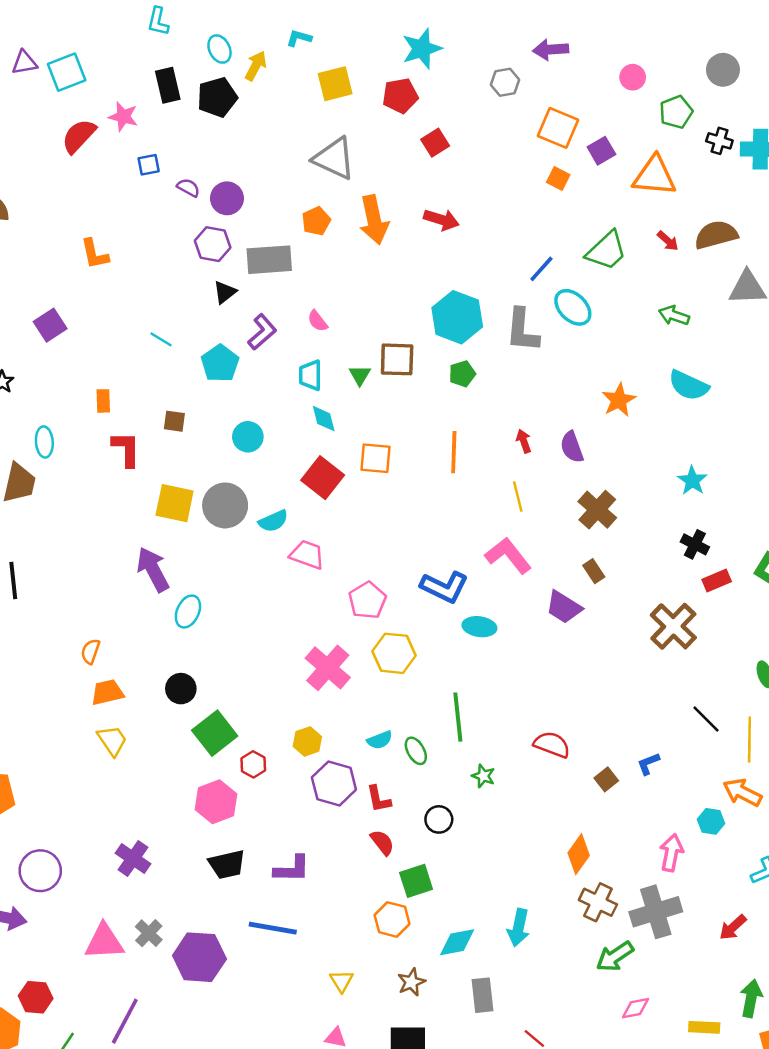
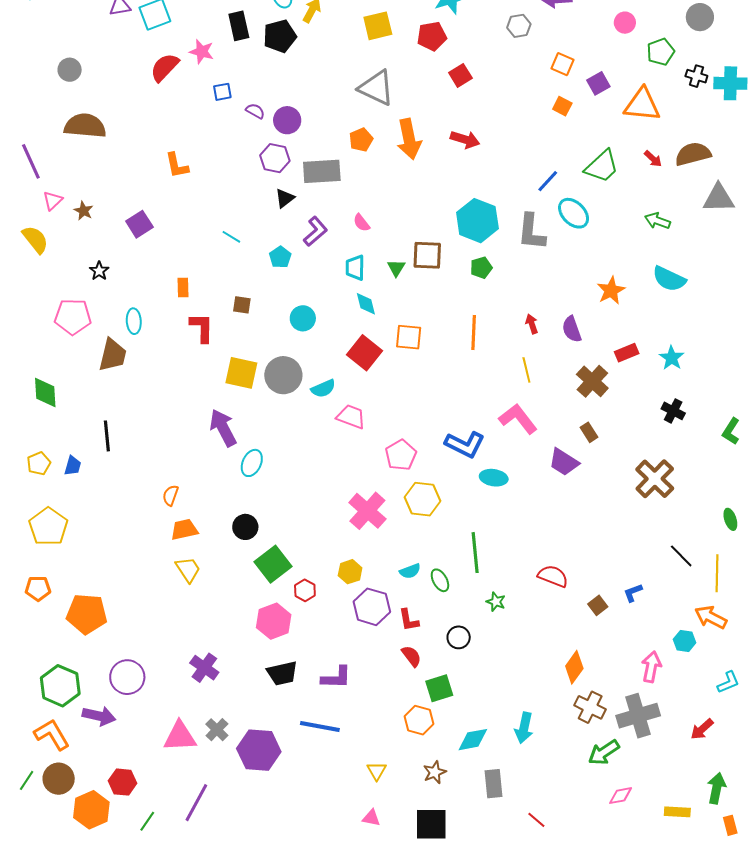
orange square: (558, 128) -> (563, 64), size x0.7
cyan pentagon: (220, 363) -> (280, 257), size x0.7
red rectangle: (717, 580) -> (627, 353), moved

